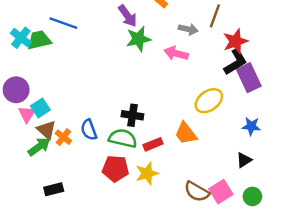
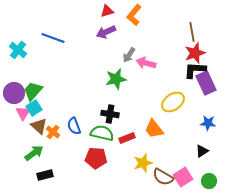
purple arrow: (128, 16) -> (106, 32), turned 102
brown line: (215, 16) -> (192, 32), moved, turned -30
gray arrow: (188, 29) -> (129, 55), moved, turned 112
green star: (139, 39) -> (116, 79), moved
green trapezoid: (39, 40) -> (33, 91), moved, turned -35
black L-shape: (235, 62) -> (195, 70), turned -145
green arrow: (39, 147) -> (34, 153), moved
yellow star: (147, 173) -> (143, 163), moved

